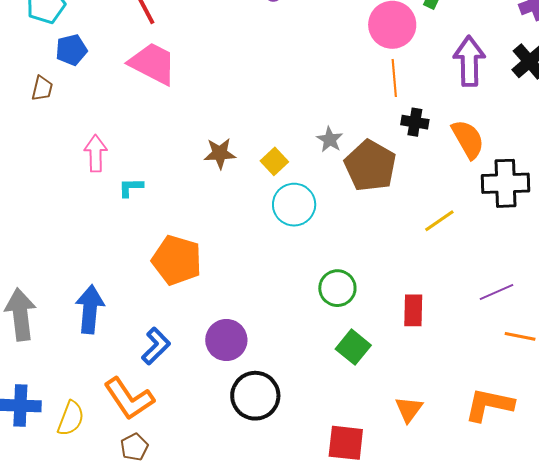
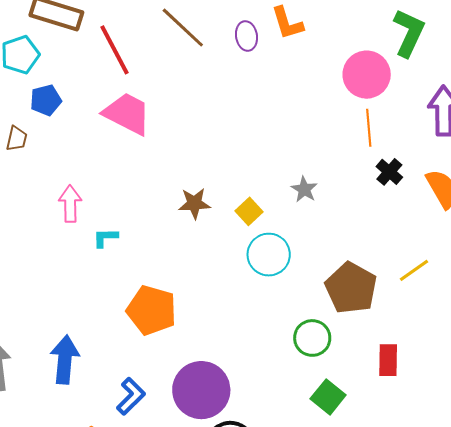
black cross: (415, 122) -> (389, 172), turned 32
brown pentagon: (370, 166) -> (351, 288), moved
purple circle: (226, 340) -> (201, 390), size x1.4

